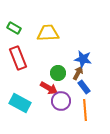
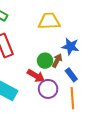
yellow trapezoid: (48, 33) -> (49, 21), moved
brown arrow: (78, 73) -> (57, 61), moved

